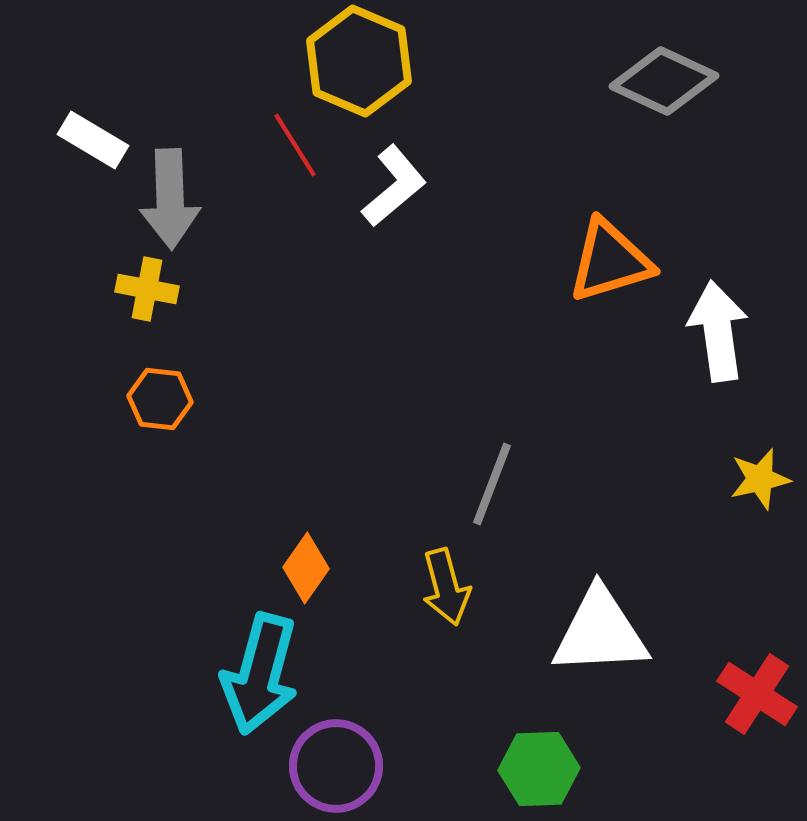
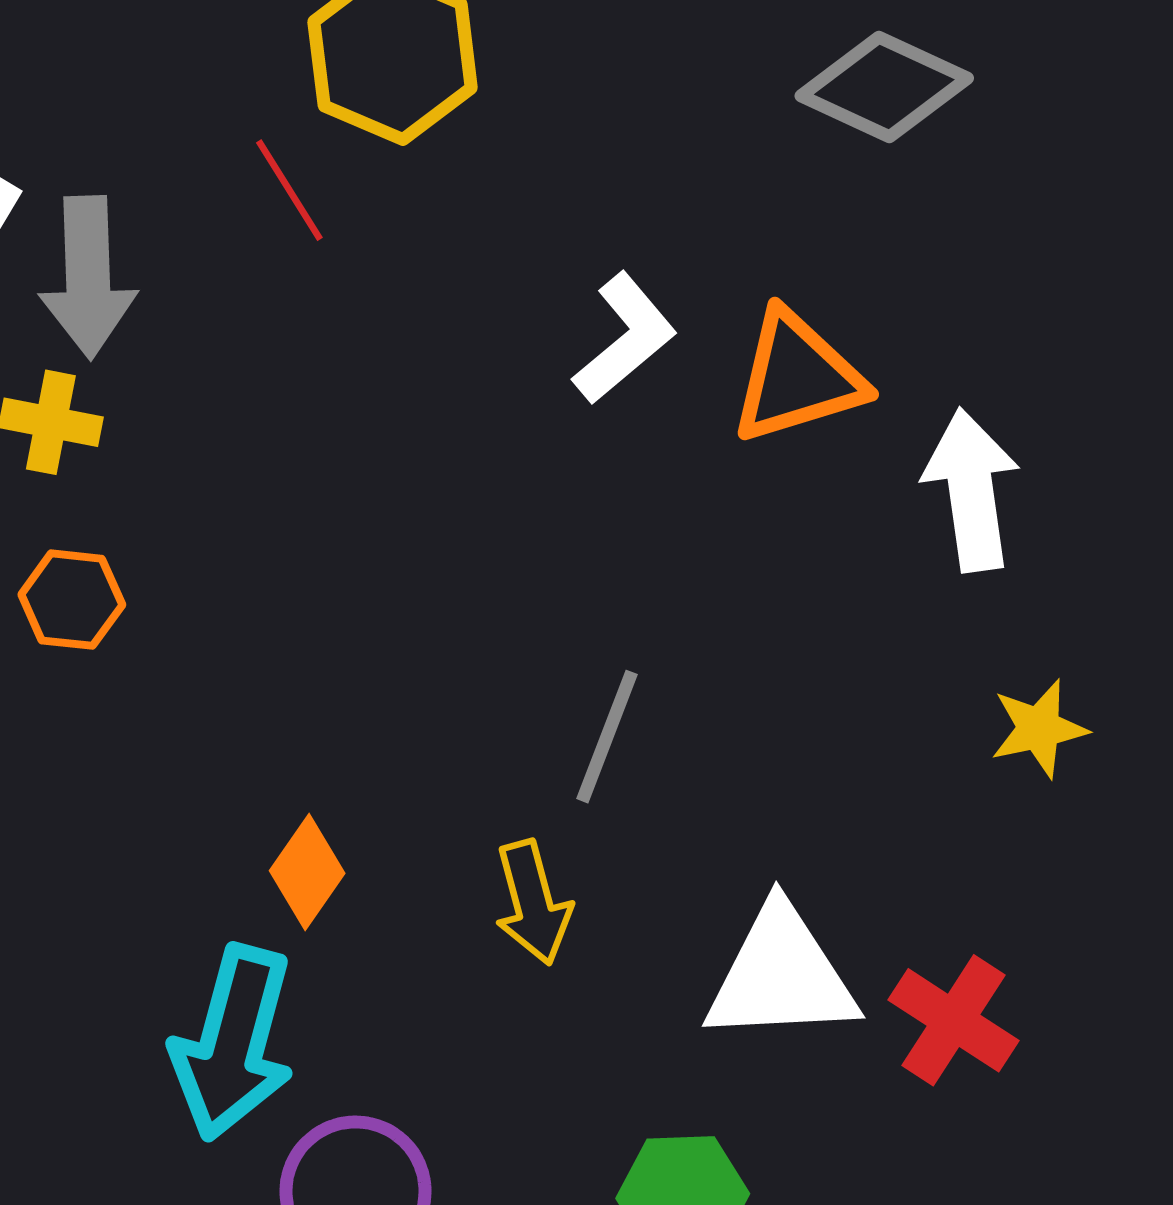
white L-shape: (394, 186) -> (625, 338), moved
red cross: (757, 694) -> (954, 1020), moved

